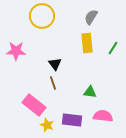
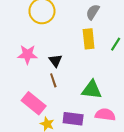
pink star: (16, 51) -> (27, 54), moved
green triangle: (90, 92) -> (92, 90), size x1.5

